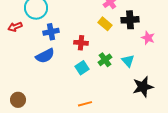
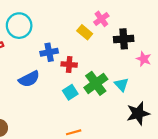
yellow rectangle: (105, 24) -> (85, 32), moved
blue cross: (51, 32) -> (49, 52), moved
green cross: (105, 60) -> (96, 83), size x1.5

